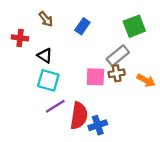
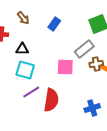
black triangle: (45, 56) -> (22, 49), turned -32
brown cross: (117, 73) -> (96, 64), moved
blue cross: (98, 125) -> (92, 108), moved

